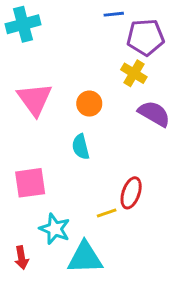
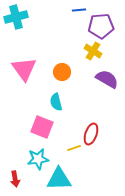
pink square: (30, 183) -> (42, 127), moved, turned 30
cyan star: (55, 229) -> (38, 159), turned -30

